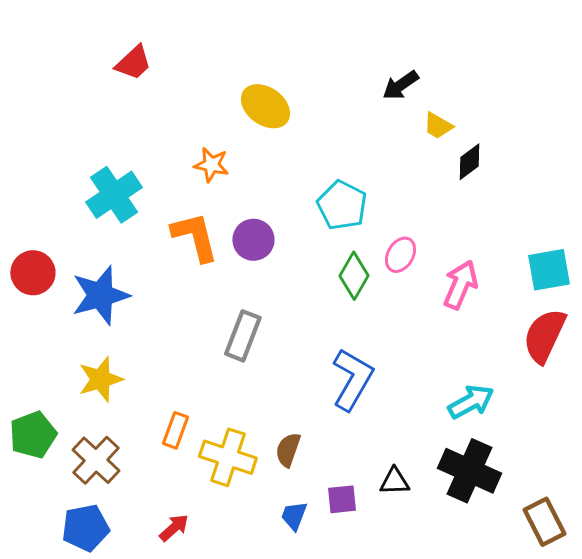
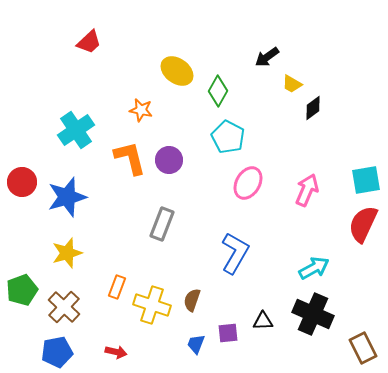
pink ellipse: (401, 255) -> (248, 183), moved, size x1.4
green diamond: (354, 276) -> (218, 91), moved
red arrow: (174, 528) -> (116, 352), turned 55

